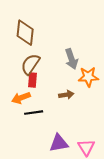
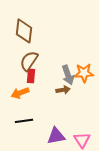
gray arrow: (71, 59) -> (68, 75), moved
black line: (34, 113) -> (24, 121), moved

